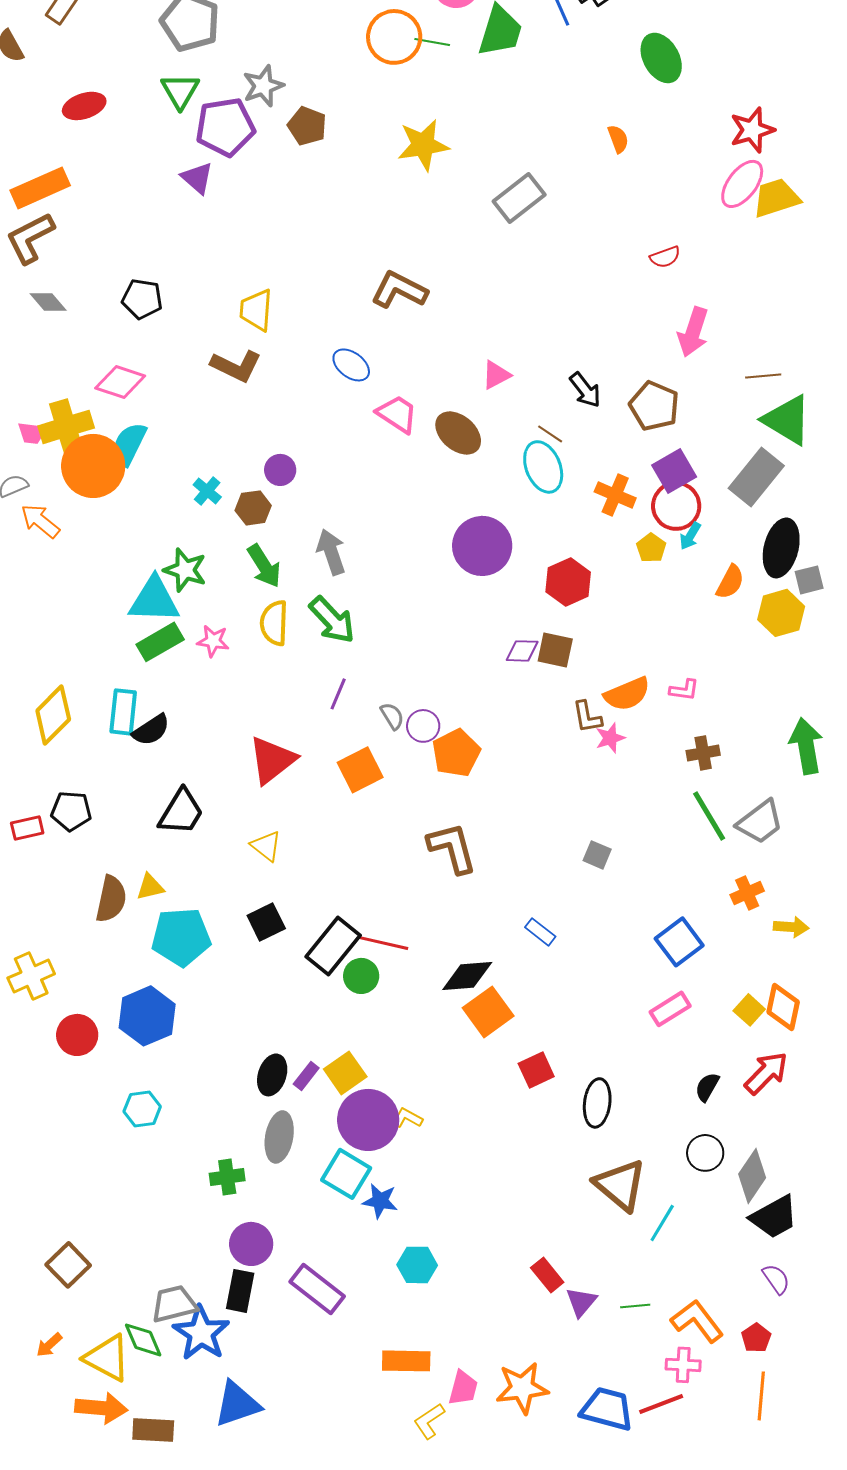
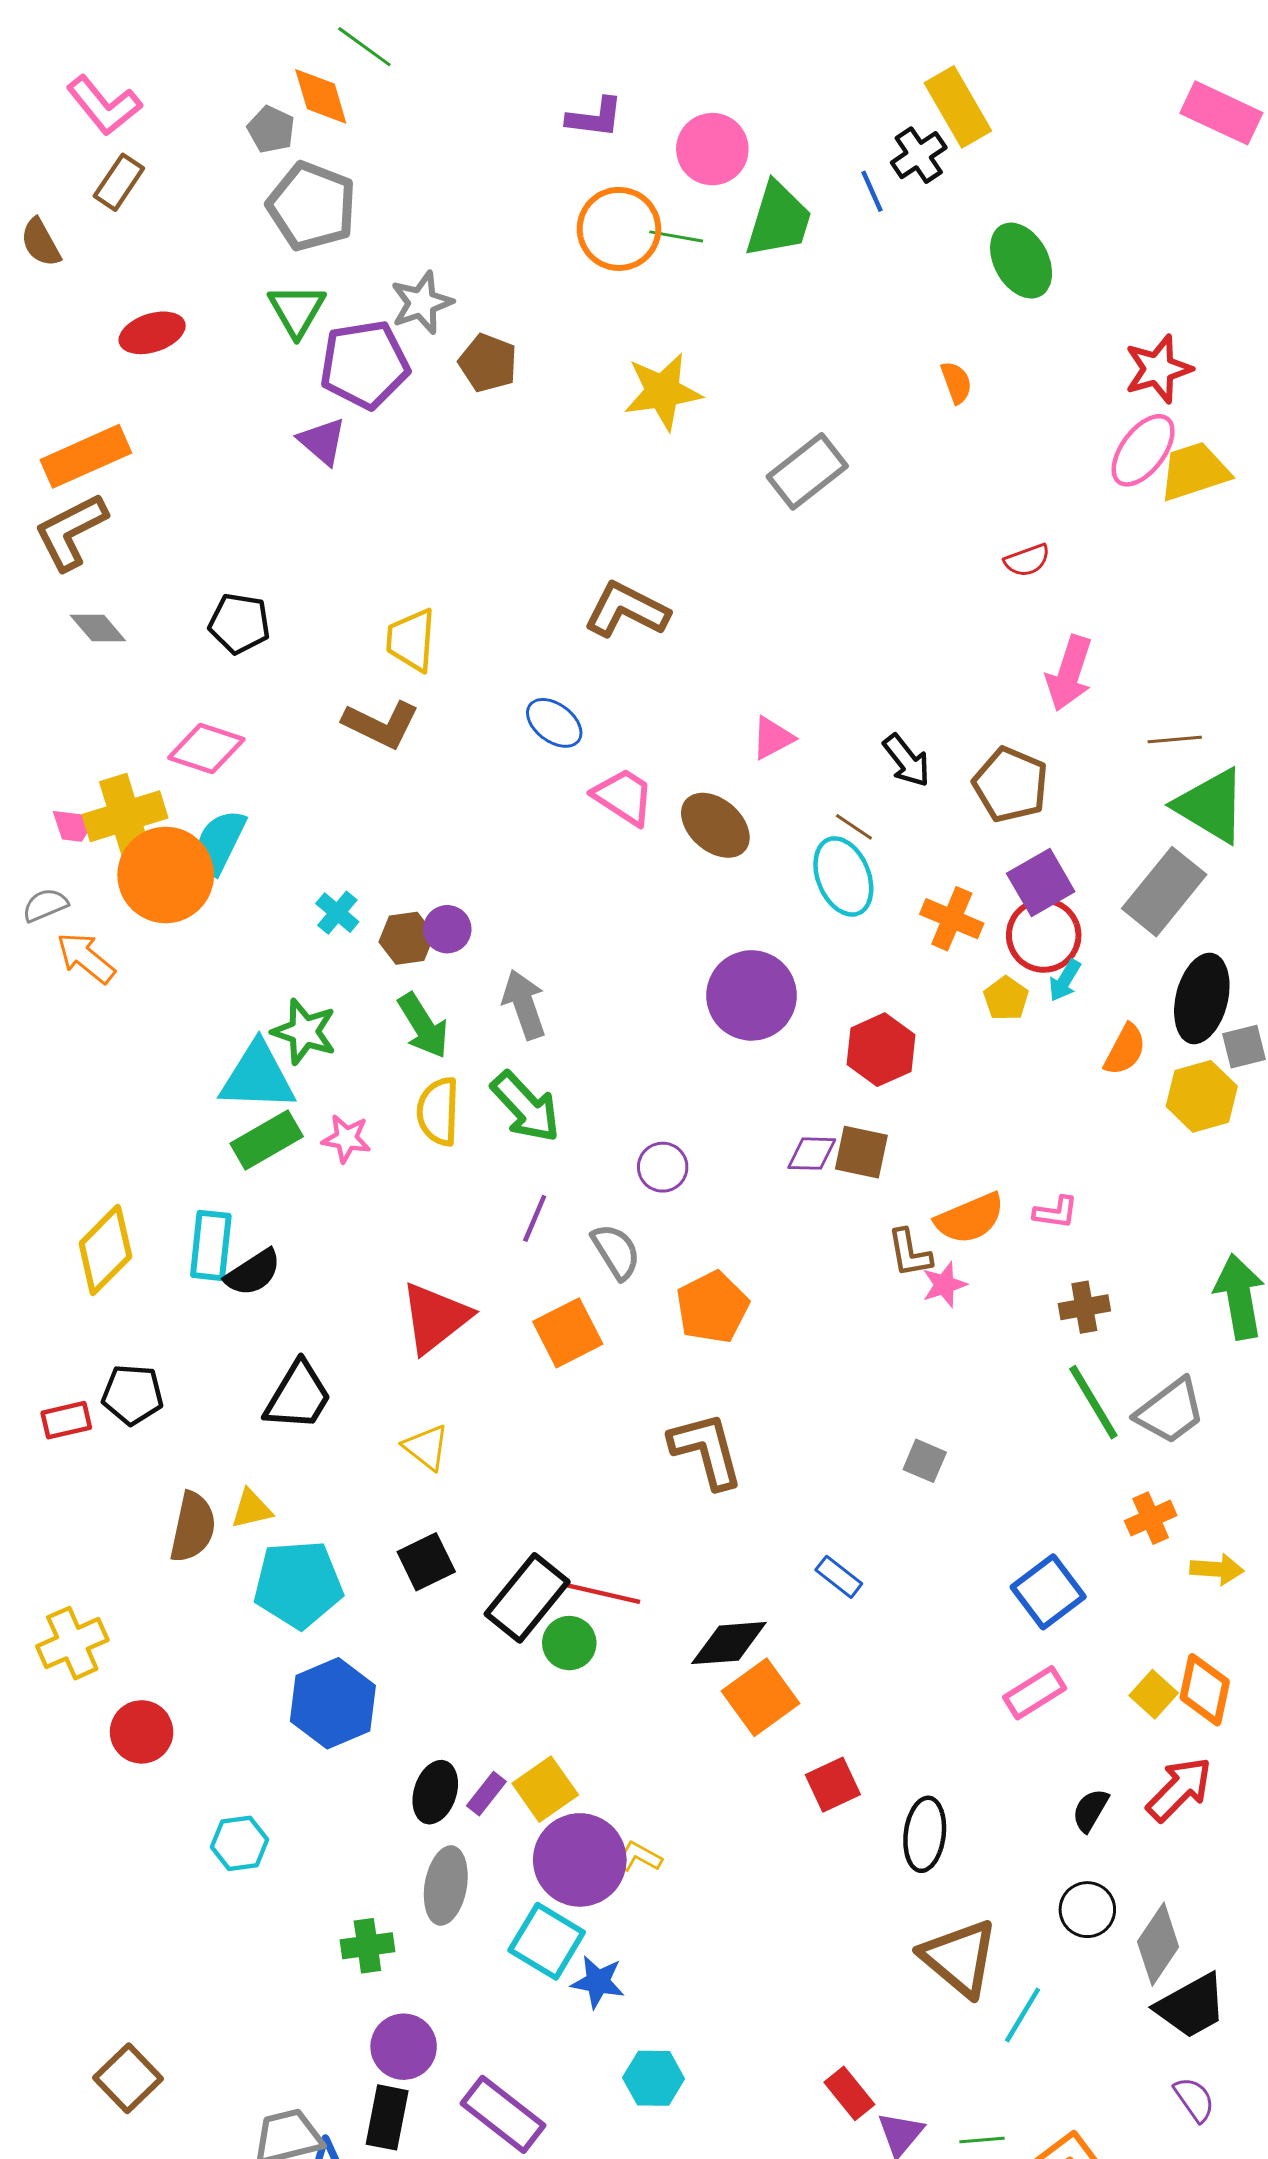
purple circle: (280, 470) -> (447, 929), moved
gray semicircle: (392, 716) -> (616, 1251), size x1.4
purple circle: (423, 726) -> (663, 1167), moved
blue hexagon: (147, 1016) -> (333, 1703), moved

